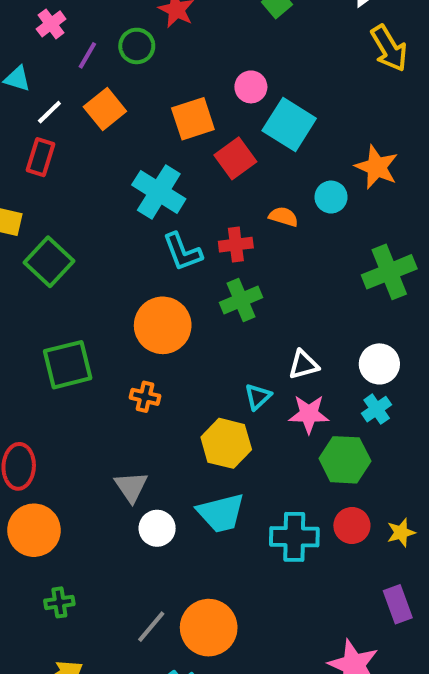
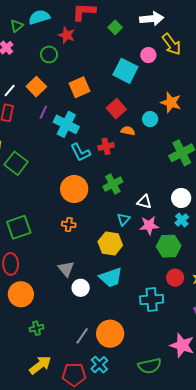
purple line: (87, 55) -> (43, 112), moved
pink circle: (251, 87) -> (148, 55), moved
cyan square: (289, 125) -> (125, 71), moved
red square: (235, 158) -> (116, 109), moved
green cross: (241, 300) -> (113, 184), moved
green square: (68, 365) -> (19, 227), moved
white triangle: (303, 365) -> (144, 202), turned 35
cyan cross: (294, 537) -> (152, 299), moved

